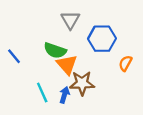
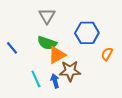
gray triangle: (70, 20) -> (47, 16), moved
orange triangle: (67, 64) -> (57, 55), turned 42
blue arrow: (64, 95) -> (55, 81), turned -32

